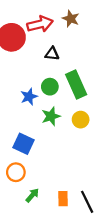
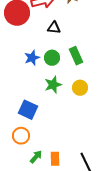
green rectangle: (76, 84) -> (76, 56), size x0.7
blue star: (29, 97) -> (32, 58), moved
orange rectangle: (63, 199) -> (55, 159), moved

